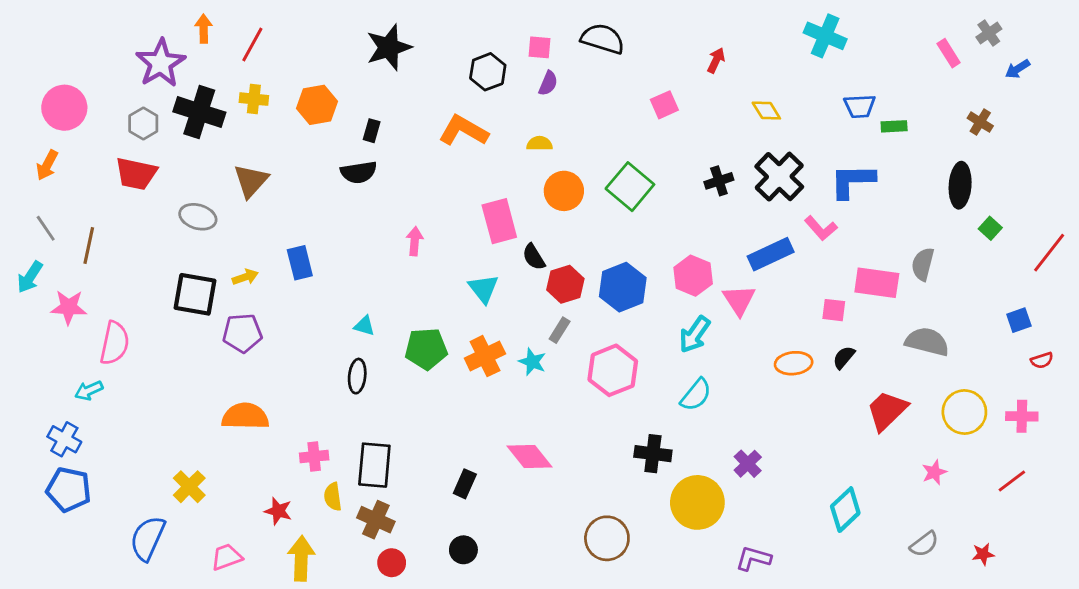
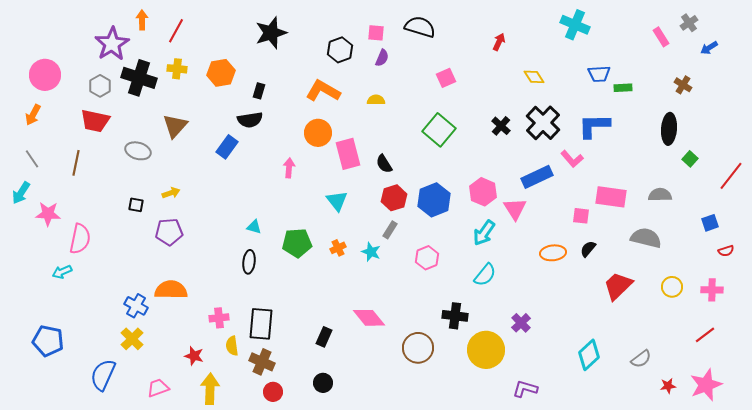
pink square: (664, 105) -> (446, 78), moved
black cross: (719, 181) -> (501, 126), turned -30
orange circle: (564, 191) -> (318, 133), moved
brown line: (89, 245) -> (76, 163), moved
black semicircle: (534, 257) -> (384, 164), moved
blue rectangle: (300, 263) -> (227, 147), moved, turned 50
gray semicircle: (923, 264) -> (660, 195), moved, turned 75
black square: (195, 294) -> (136, 205), size x0.5
orange cross: (485, 356) -> (338, 248), size x0.6
pink hexagon: (613, 370) -> (427, 258), size x0.7
yellow circle: (964, 412) -> (672, 287), size x0.7
blue cross: (64, 439) -> (136, 306), moved
pink star: (934, 472) -> (706, 385), moved, size x1.8
brown circle: (607, 538) -> (418, 348), moved
gray semicircle: (924, 544) -> (641, 359), moved
red star: (983, 554) -> (668, 386), moved

